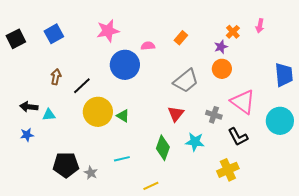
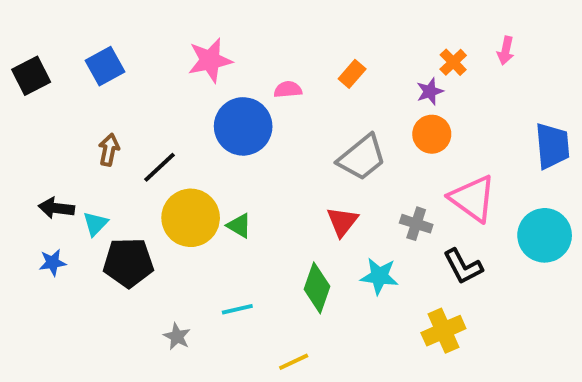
cyan triangle: (49, 115) -> (95, 224), turned -40
black pentagon: (66, 165) -> (128, 263), moved

